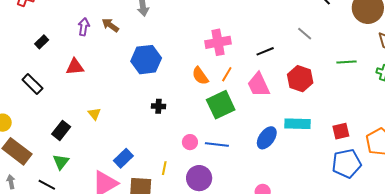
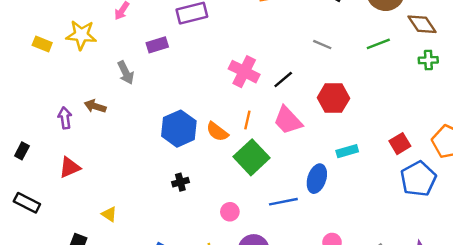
pink cross: (218, 42) -> (244, 72), moved, turned -35
blue hexagon: (146, 60) -> (179, 129), moved
green line: (347, 62) -> (378, 44), moved
cyan rectangle: (298, 124) -> (347, 151), size x0.7
blue line: (217, 145) -> (283, 202), moved

